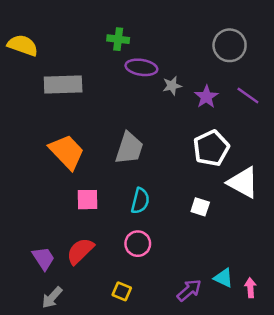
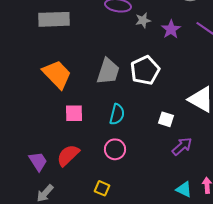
white pentagon: (211, 148) -> (145, 70), moved
cyan triangle: (223, 278) -> (184, 189), moved
purple arrow: (189, 290) -> (182, 146), moved

